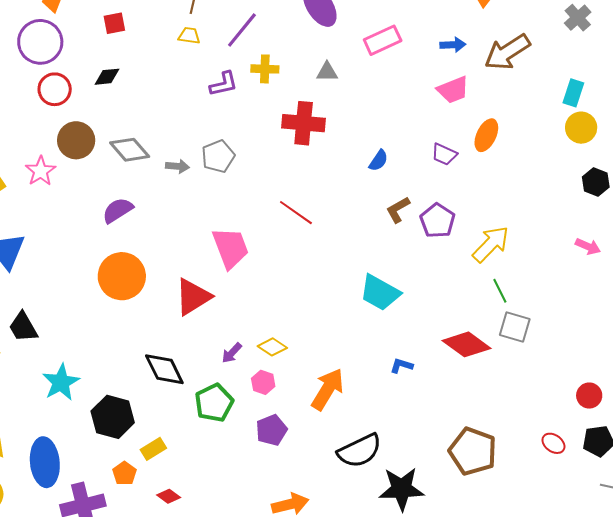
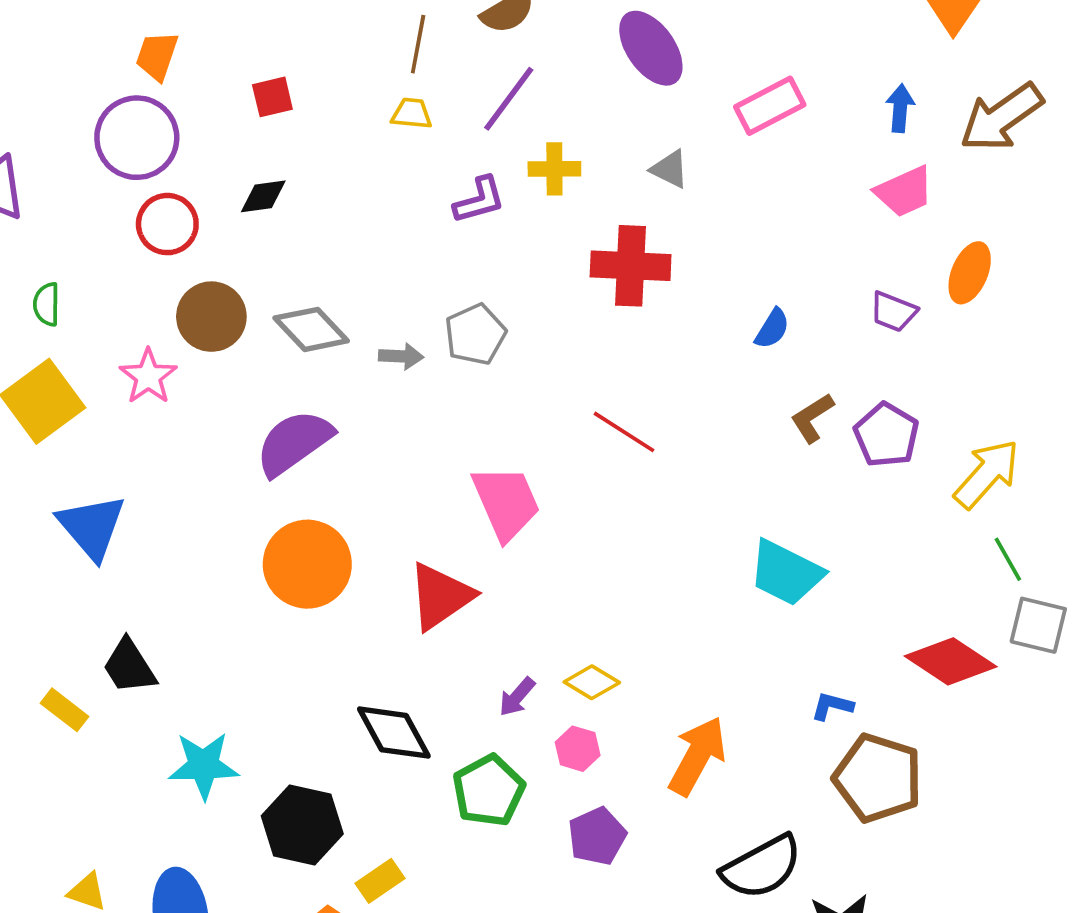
blue arrow: (453, 45) -> (900, 108), turned -80
gray triangle: (327, 72) -> (670, 169), turned 30
purple semicircle: (118, 210) -> (294, 443), size x1.4
cyan star: (61, 382) -> (204, 765), turned 30
brown pentagon: (473, 451) -> (878, 778), moved

